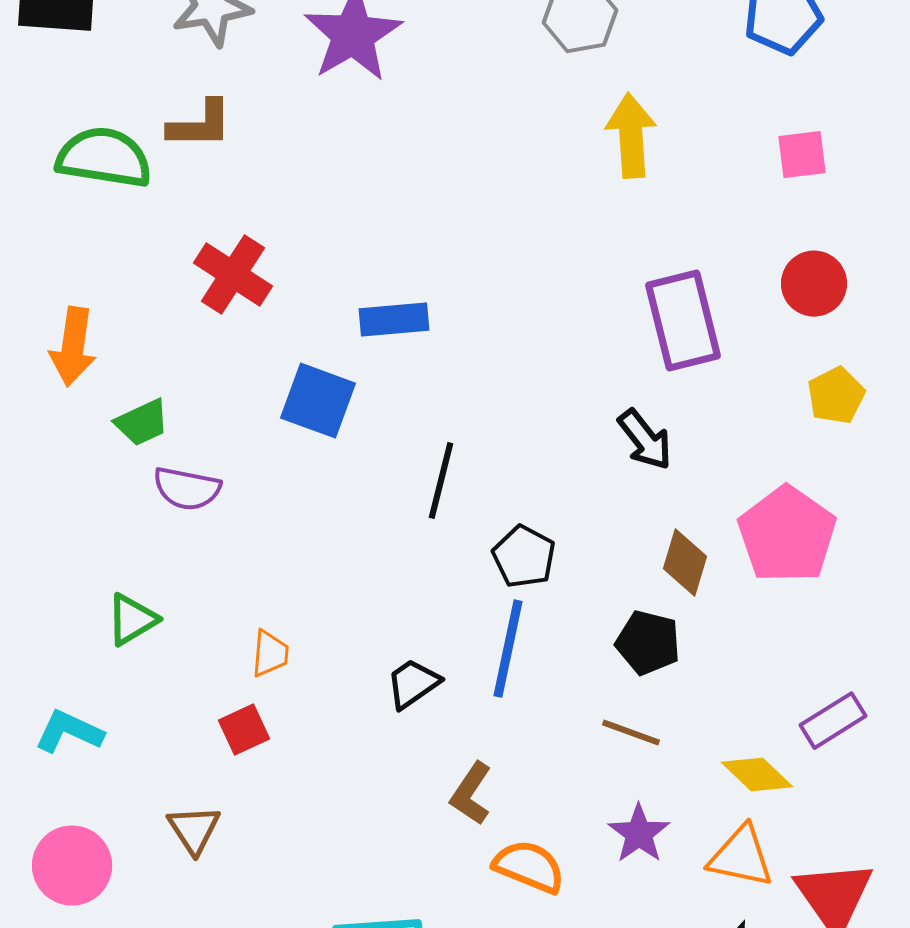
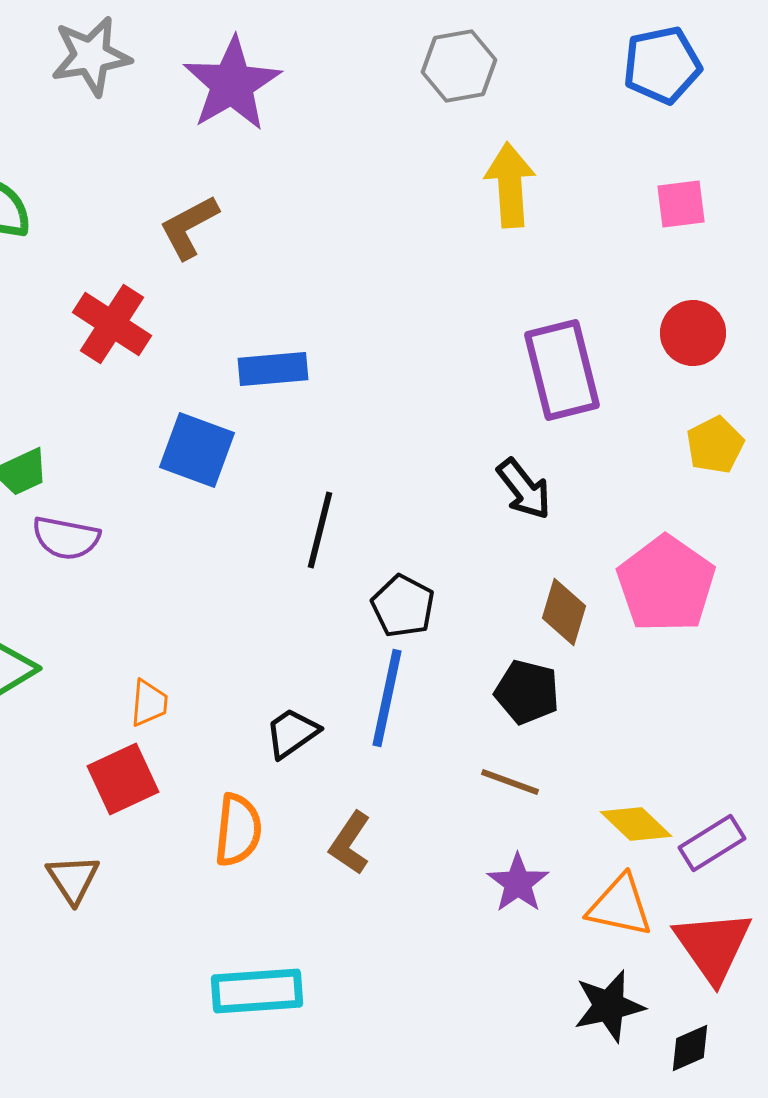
brown L-shape: (200, 125) -> (189, 227), moved, turned 152
purple rectangle: (833, 721) -> (712, 843), moved
red square: (244, 730) -> (123, 779), size x1.4
orange semicircle: (529, 867) -> (238, 830), moved, turned 74

